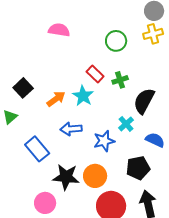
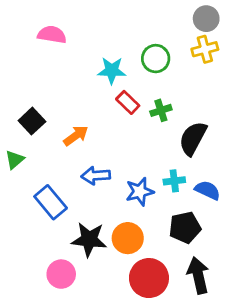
pink semicircle: (59, 30) -> (52, 35), moved
cyan star: (83, 96) -> (112, 71), moved, turned -30
cyan cross: (126, 124) -> (174, 181), moved, turned 35

